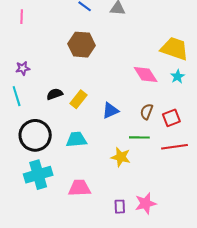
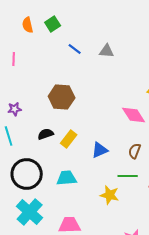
brown hexagon: (82, 45) -> (62, 97), moved
cyan cross: (38, 175) -> (30, 212), turned -32

